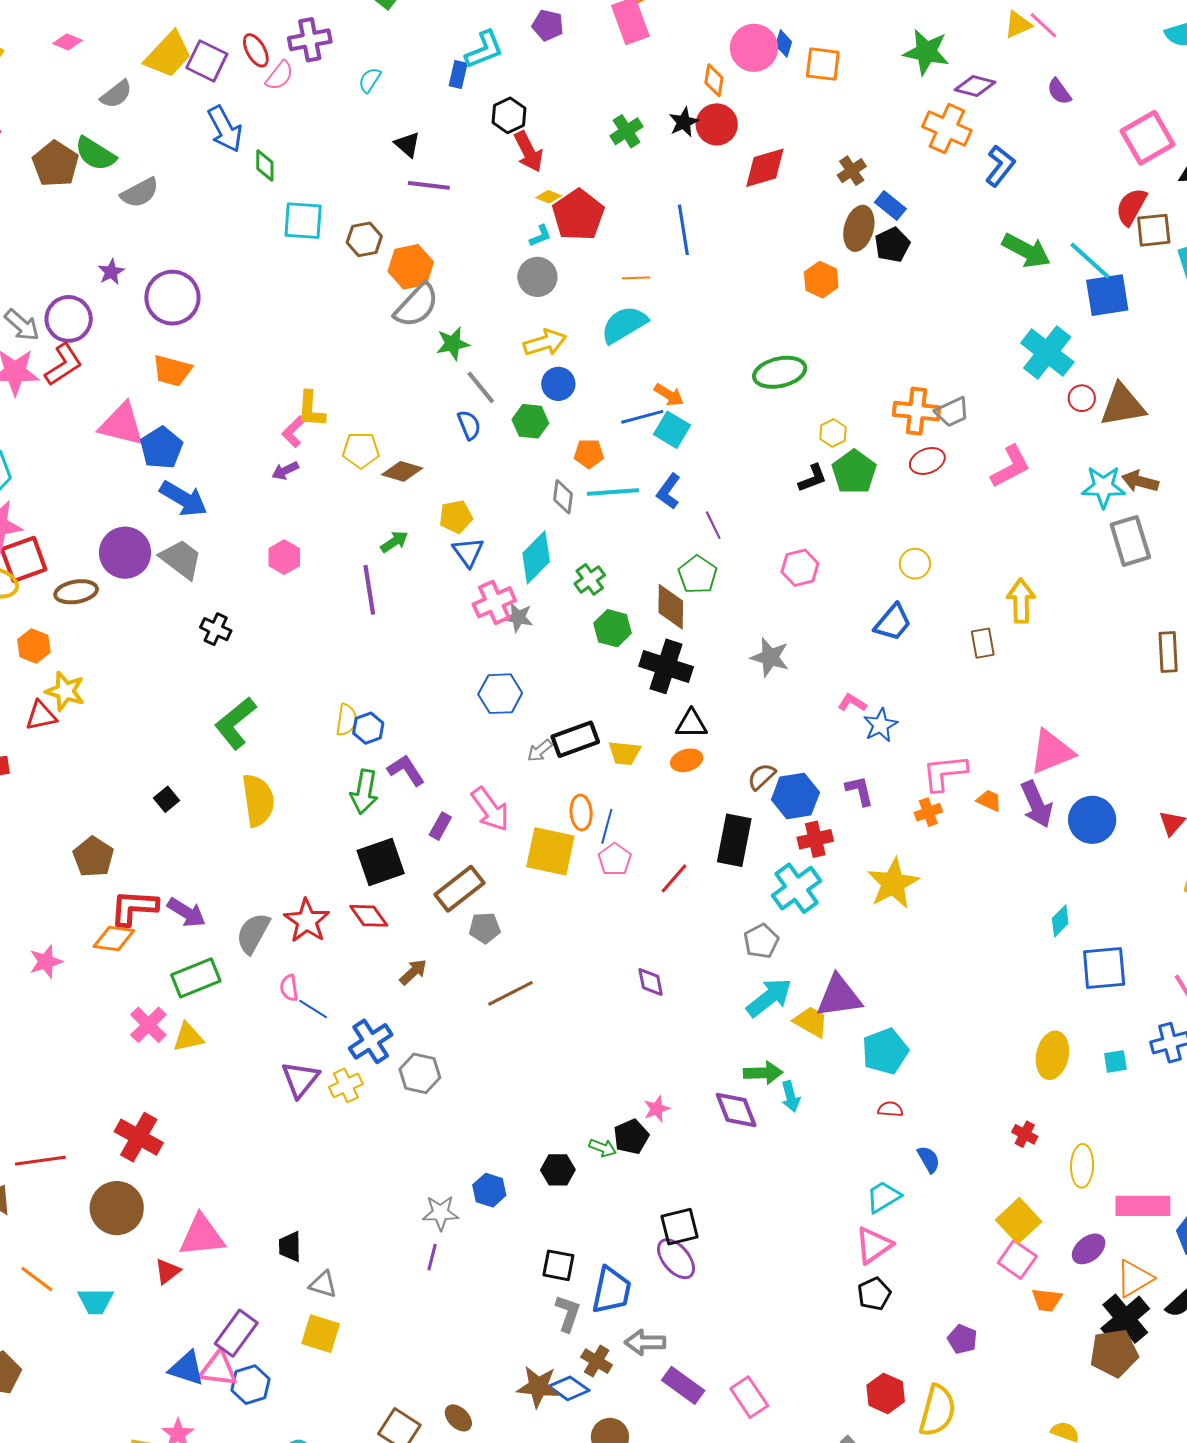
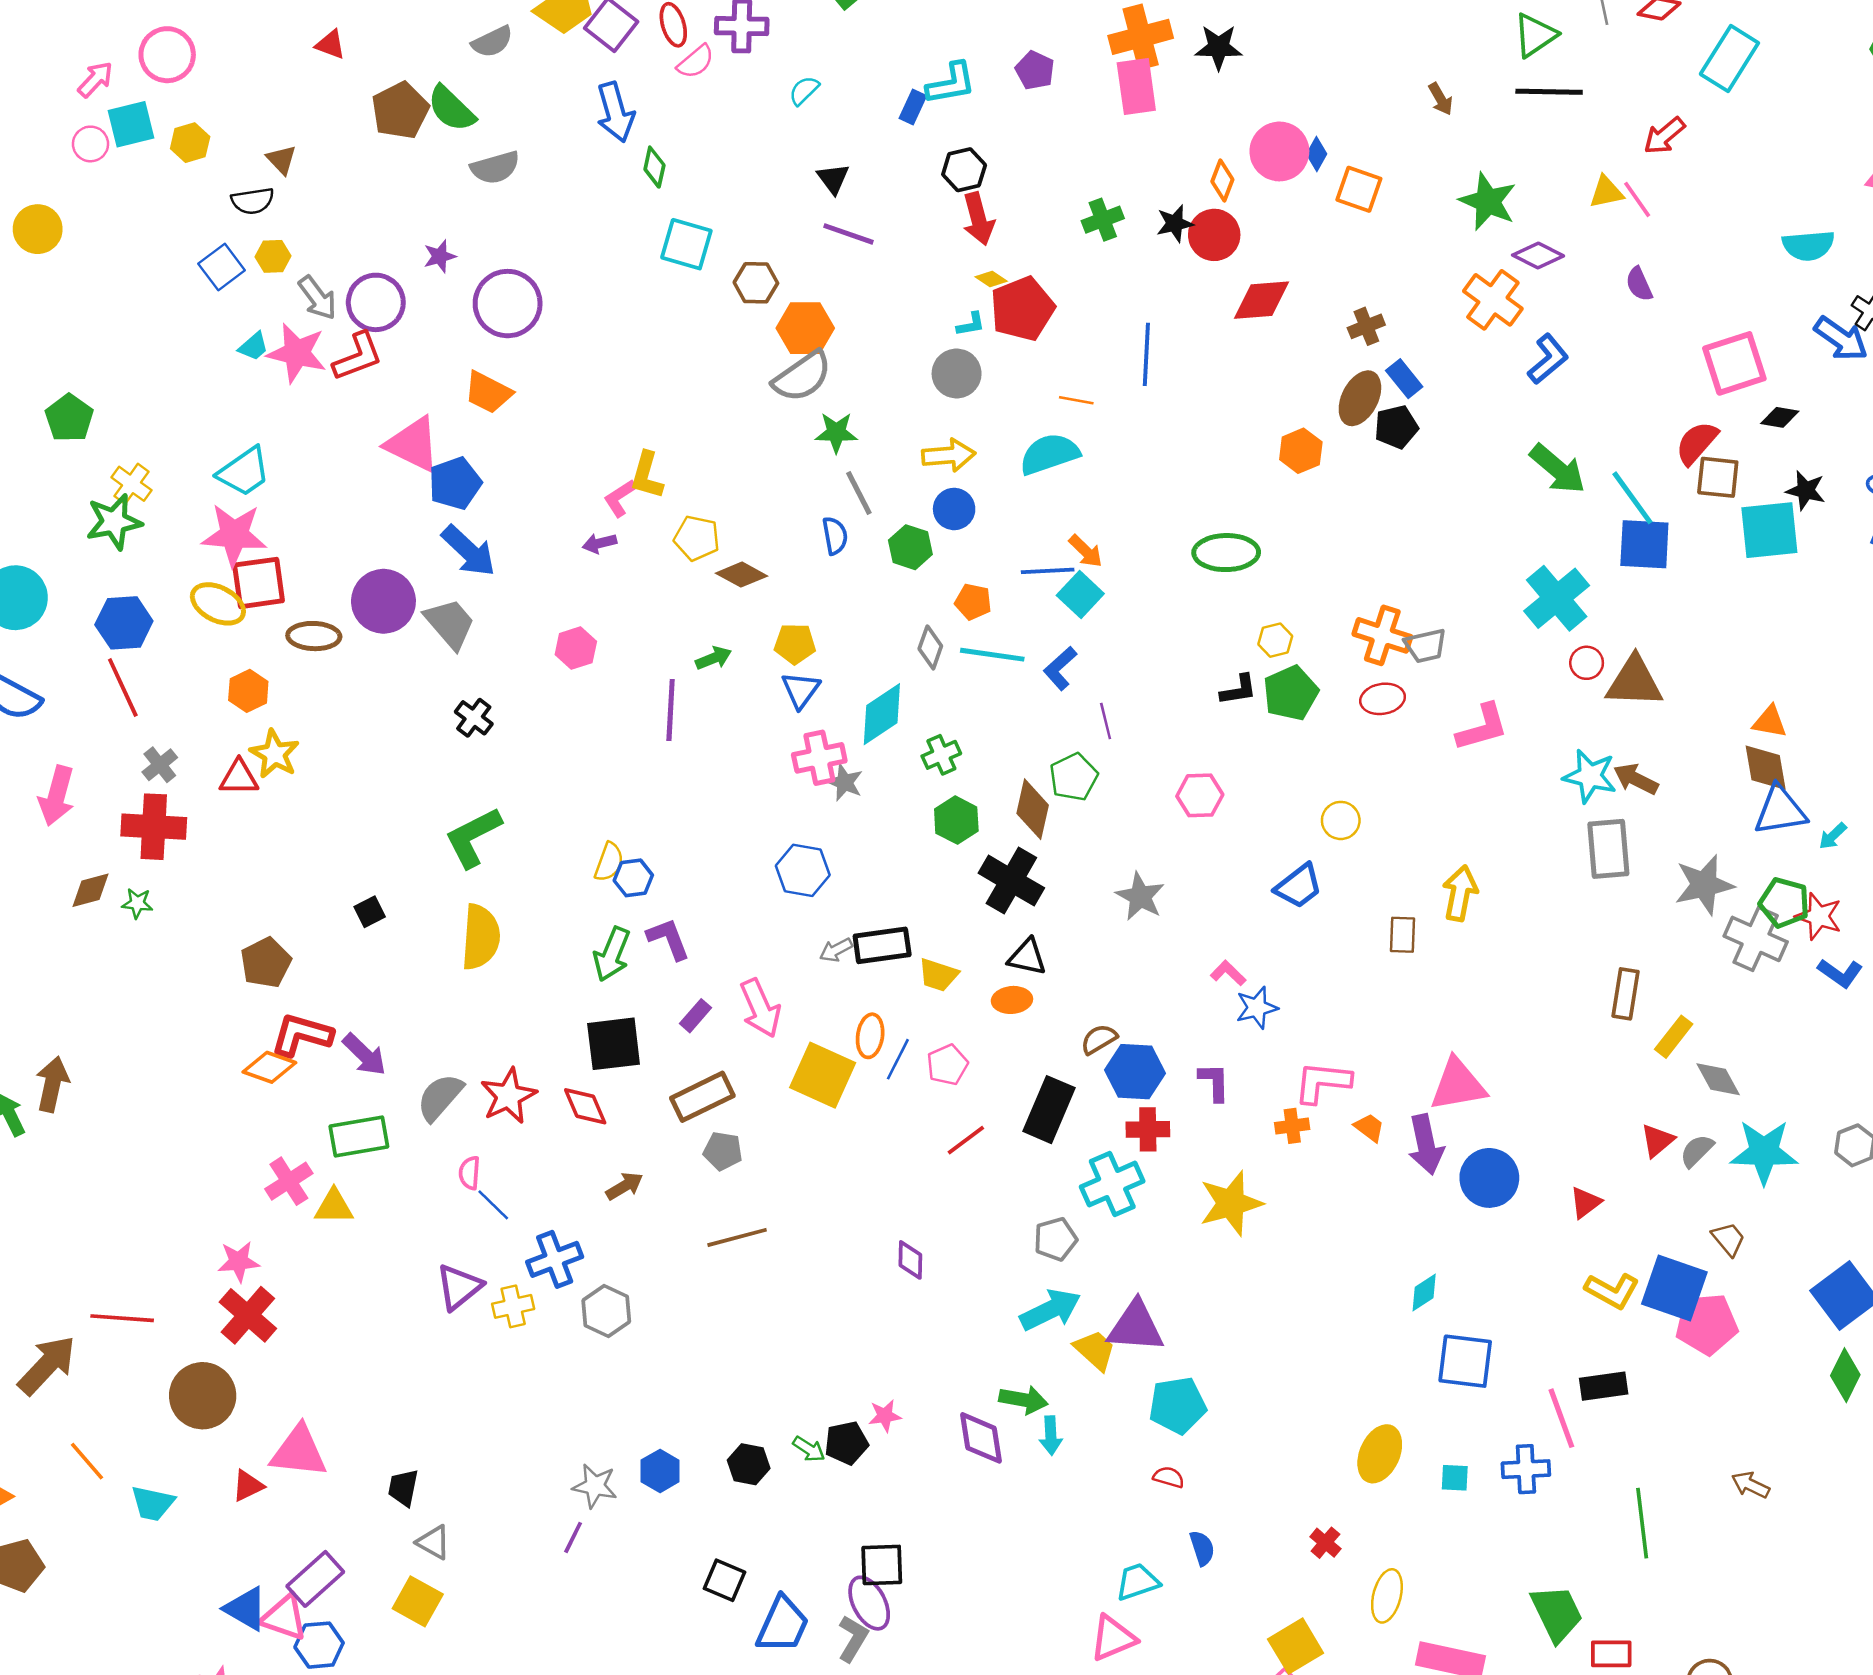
pink pentagon: (615, 859) -> (947, 1065), moved
pink star: (46, 962) -> (239, 1261), moved
gray L-shape: (568, 1313) -> (853, 1639), moved

